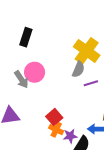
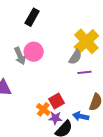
red square: (54, 117) -> (56, 101), moved

